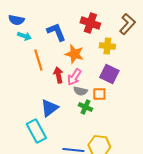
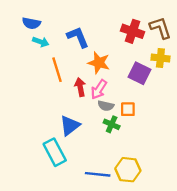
red cross: (90, 23) -> (133, 31), moved
brown L-shape: (127, 24) -> (160, 28), turned -60
yellow cross: (107, 46) -> (160, 58), moved
purple square: (109, 74) -> (139, 73), moved

